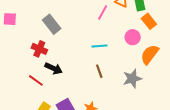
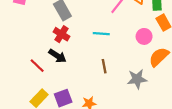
cyan line: (99, 46) -> (101, 34), moved
red cross: (39, 49) -> (61, 34), moved

